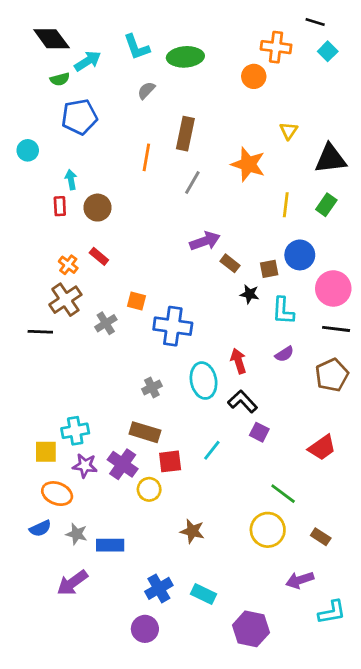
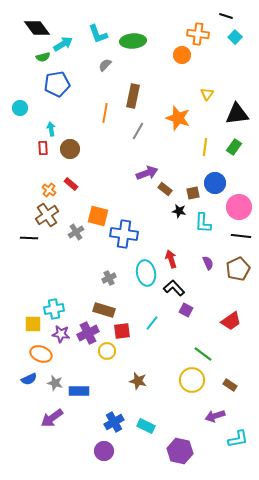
orange square: (137, 301) -> (98, 216), size x1.5
purple semicircle: (284, 354) -> (208, 263), moved, turned -80
purple cross: (123, 464) -> (88, 333), turned 30

